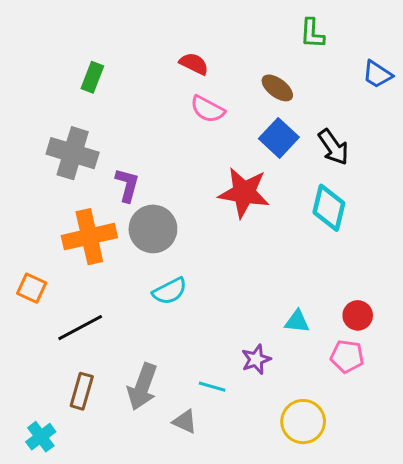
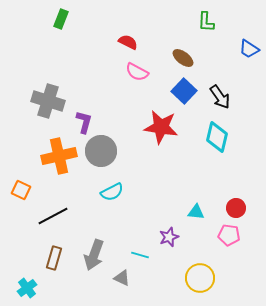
green rectangle: (92, 77) -> (61, 19), moved

